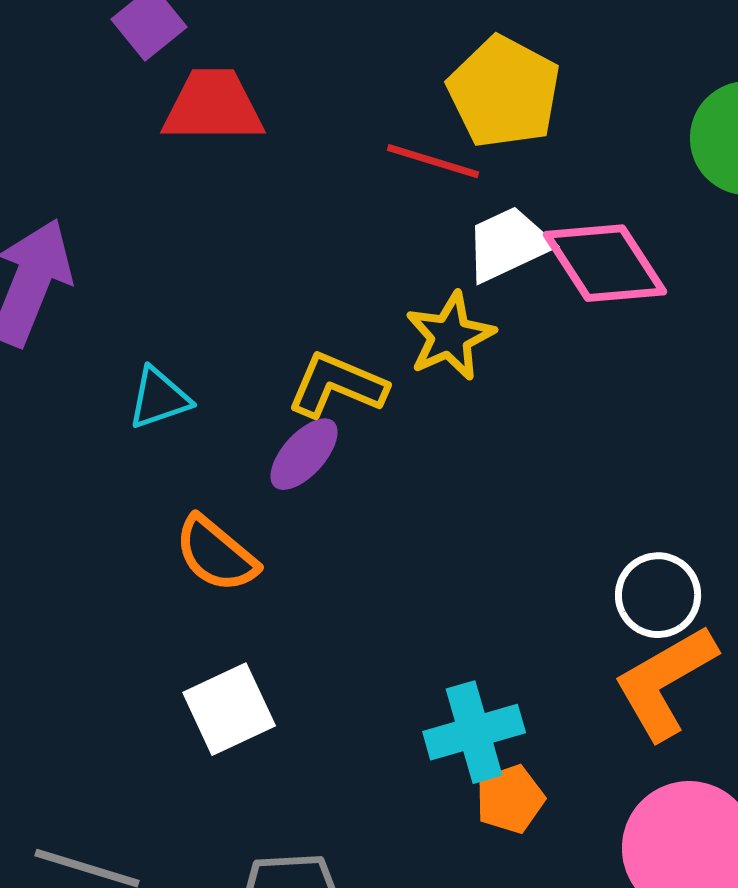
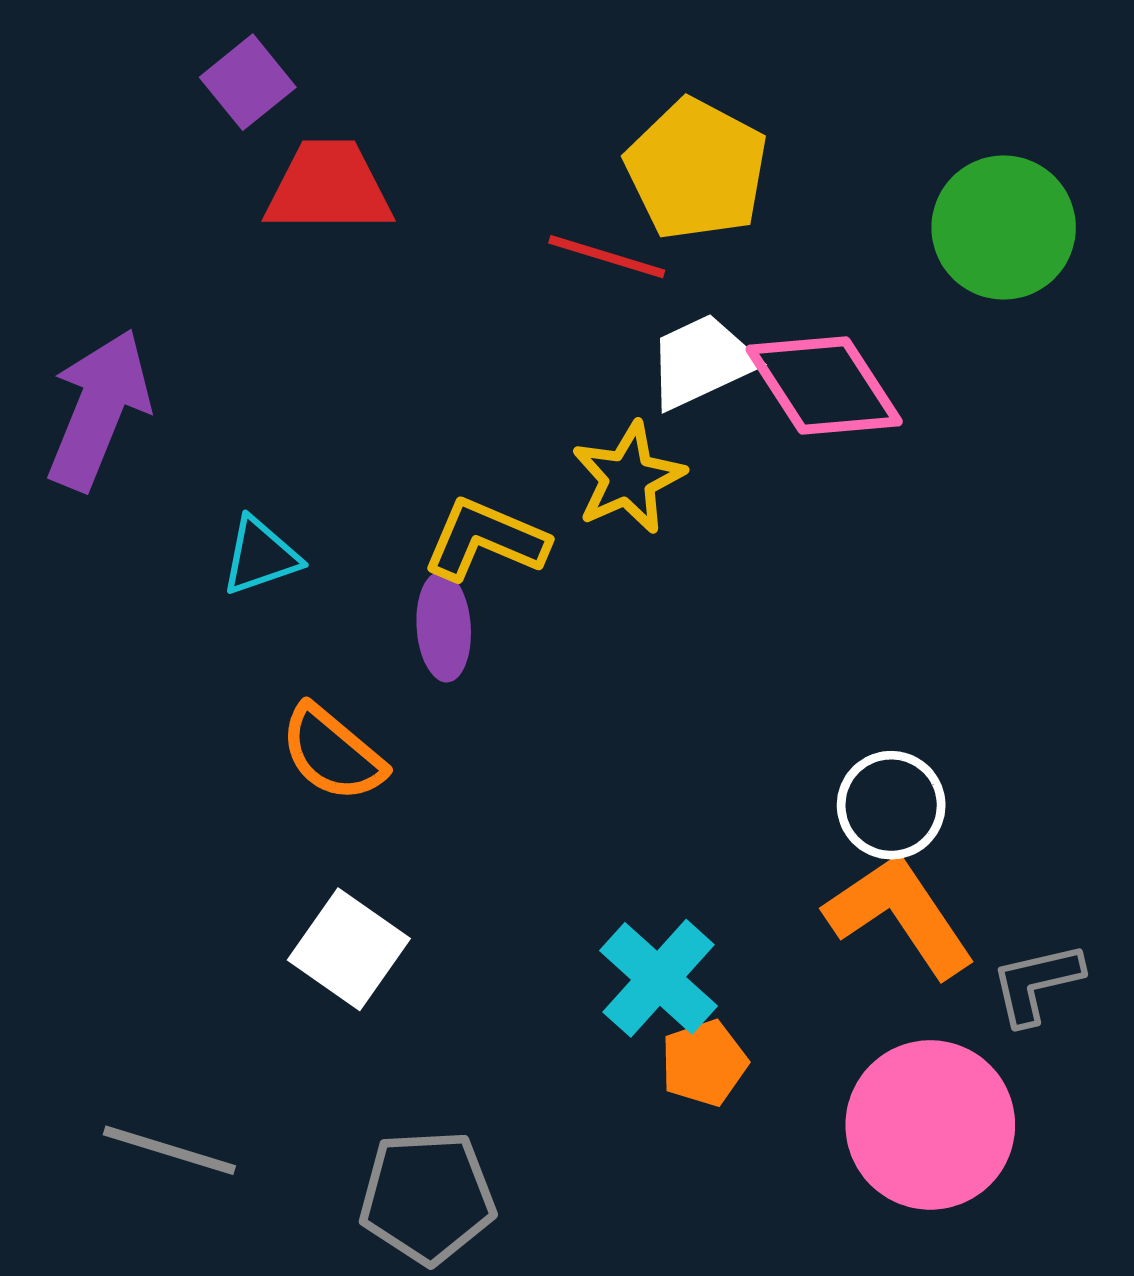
purple ellipse: (304, 454) -> (444, 627), turned -46
orange L-shape: (665, 682) -> (900, 915), turned 86
white square: (229, 709) -> (349, 949), turned -30
cyan cross: (474, 732) -> (659, 978), turned -32

